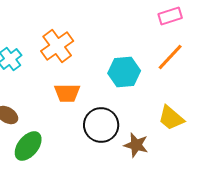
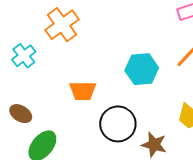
orange cross: (57, 46) -> (62, 25), moved

